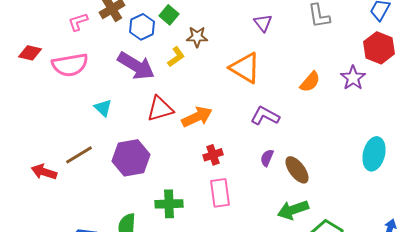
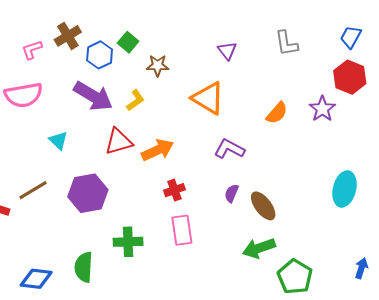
yellow L-shape: (176, 57) -> (135, 100), moved

